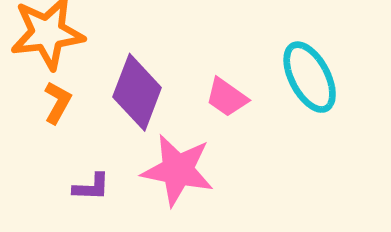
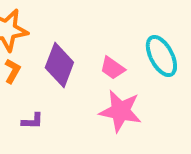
pink star: (178, 170) -> (120, 111), moved

